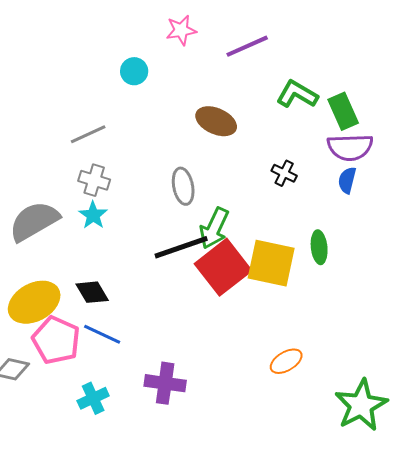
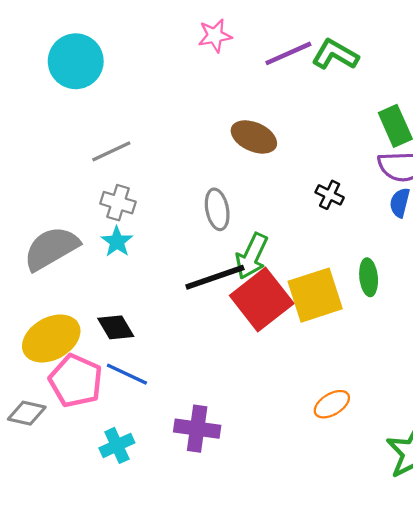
cyan circle: (134, 71) -> (76, 61), moved, size x1.8
green L-shape: (297, 94) -> (335, 55), moved
yellow square: (271, 263) -> (315, 295), turned -30

